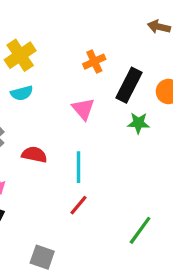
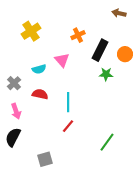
cyan semicircle: (22, 93) -> (39, 69), moved
pink triangle: (83, 109) -> (62, 60), moved
gray square: (42, 257) -> (45, 159), turned -35

